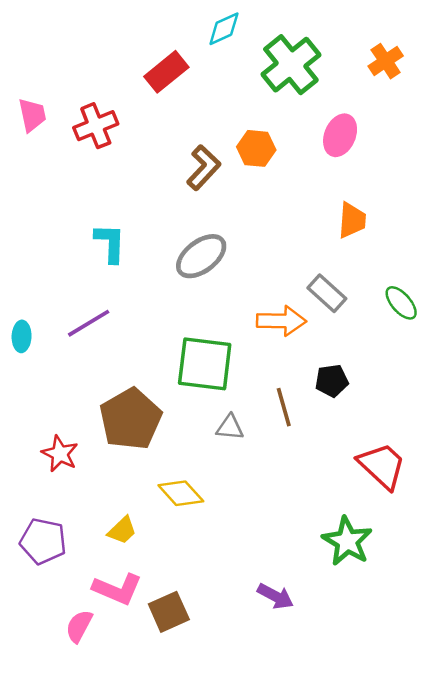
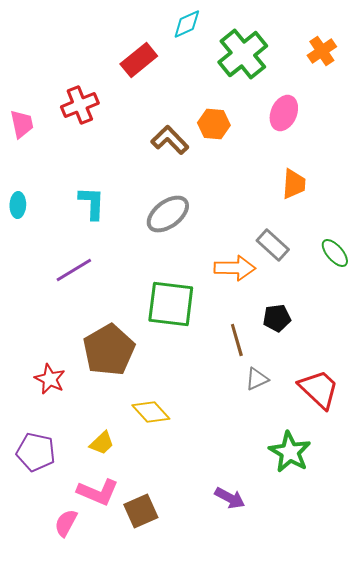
pink trapezoid: (32, 115) -> (22, 124), moved
brown L-shape: (204, 168) -> (170, 140), turned -87
cyan ellipse: (22, 336) -> (18, 205), moved
gray triangle: (230, 427) -> (257, 379), moved, turned -30

